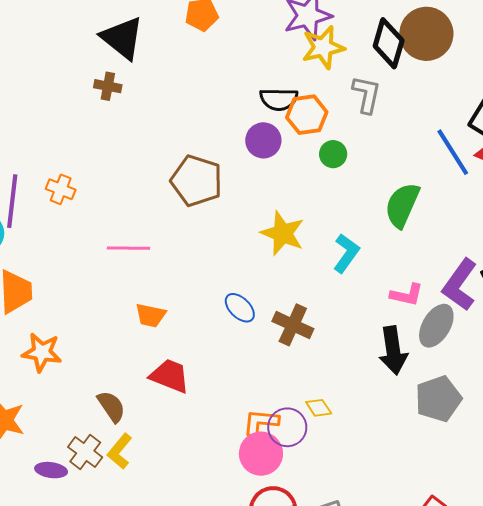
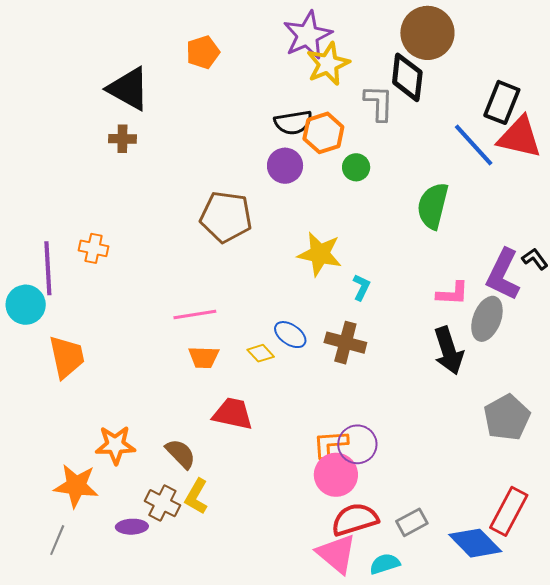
black diamond: (389, 43) -> (407, 77), moved
pink line: (129, 248) -> (195, 314), moved
cyan L-shape: (346, 253) -> (361, 287), moved, size x0.7
orange star: (42, 352) -> (115, 445), moved
gray pentagon: (438, 399) -> (507, 417), moved
yellow diamond: (319, 408) -> (261, 353), moved

